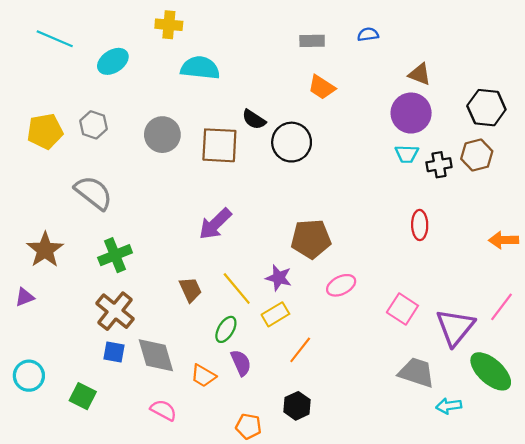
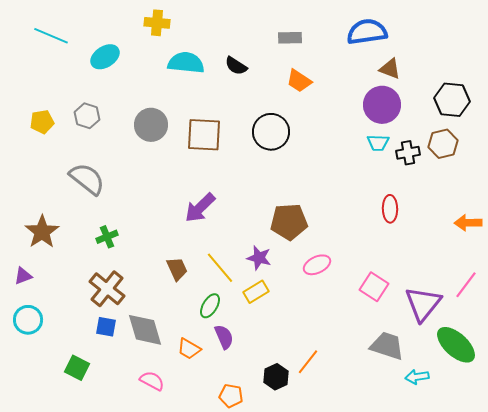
blue semicircle: (368, 34) -> (367, 32), moved, size x2.0
black semicircle: (254, 119) -> (236, 66), moved
yellow pentagon: (45, 131) -> (42, 122), size x0.7
green cross: (115, 255) -> (107, 237), size x0.7
orange line: (300, 350) -> (308, 362), moved
cyan circle: (29, 376) -> (28, 320), moved

